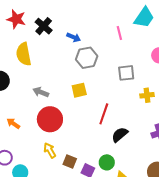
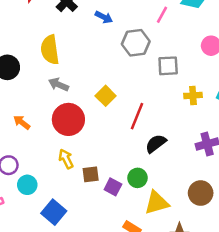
pink line: (119, 33) -> (162, 15), turned 40
yellow semicircle: (24, 54) -> (50, 50), moved
gray hexagon: (87, 58) -> (136, 43), moved
yellow square: (79, 90) -> (106, 96), moved, turned -35
brown square: (70, 162) -> (91, 174), turned -32

